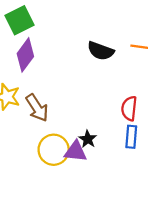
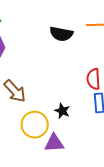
purple triangle: (76, 151) -> (54, 143), moved

